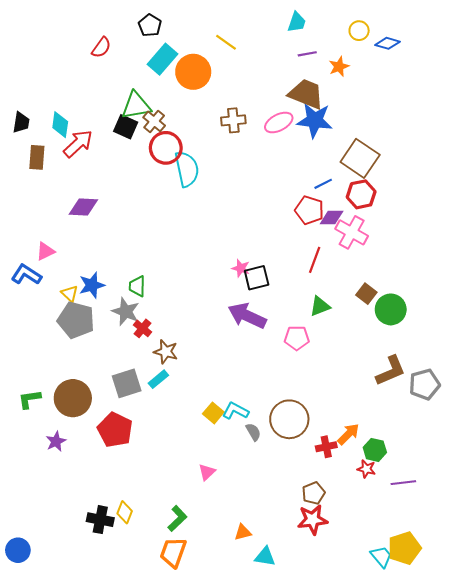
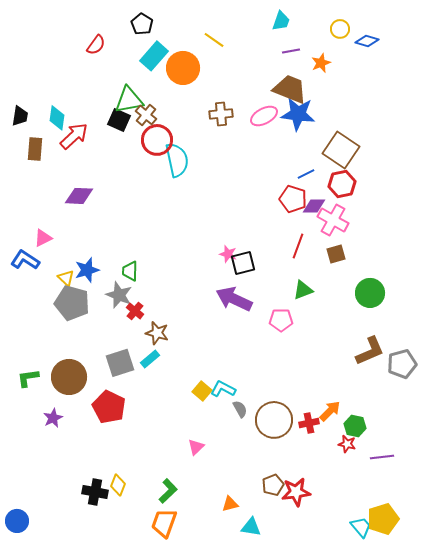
brown square: (366, 294) -> (336, 254), moved, turned 36
brown circle: (289, 419) -> (274, 420), moved
brown pentagon: (314, 493) -> (273, 485), moved

